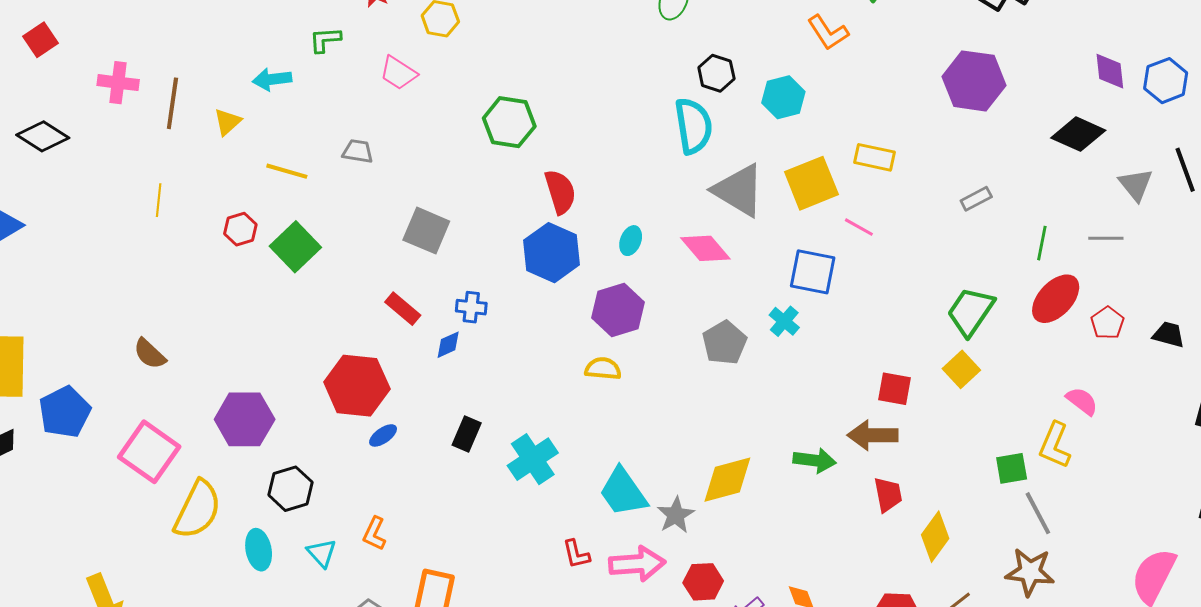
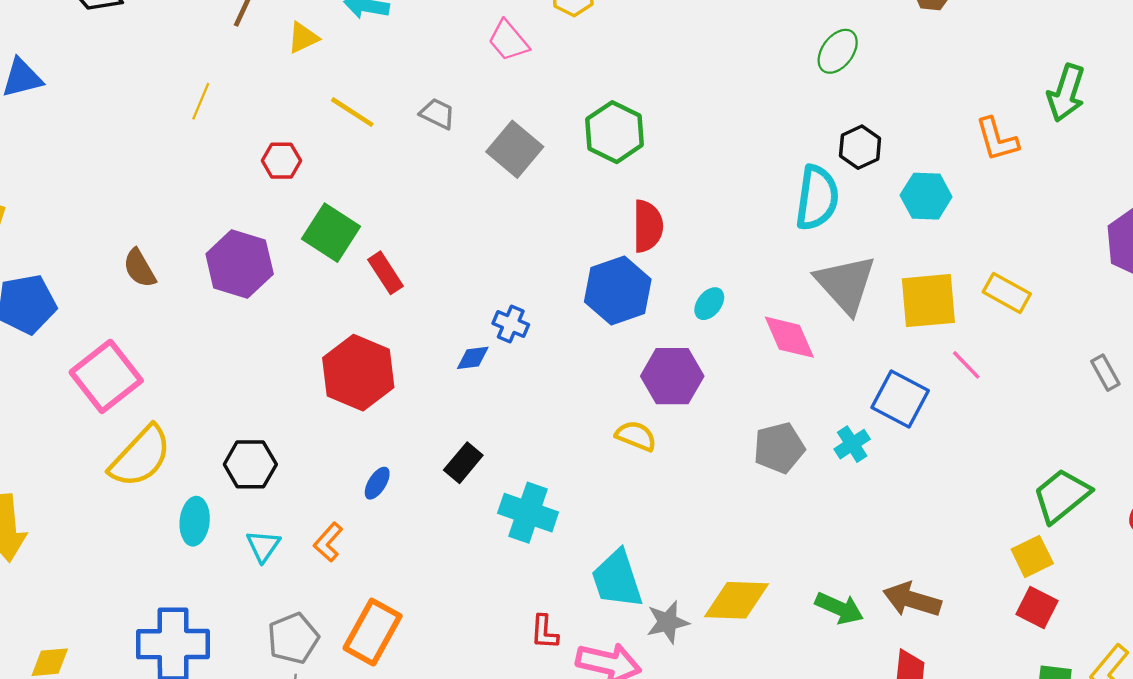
gray rectangle: (976, 199) -> (1105, 373), turned 72
gray square: (426, 231) -> (515, 149), moved
green square: (295, 247) -> (331, 233), moved, turned -30
red rectangle: (403, 309) -> (386, 273), moved
red square: (894, 389) -> (1037, 608), moved
purple hexagon: (245, 419) -> (240, 264), moved
blue ellipse: (383, 435) -> (377, 483), moved, turned -40
cyan cross: (533, 459) -> (528, 513), turned 36

